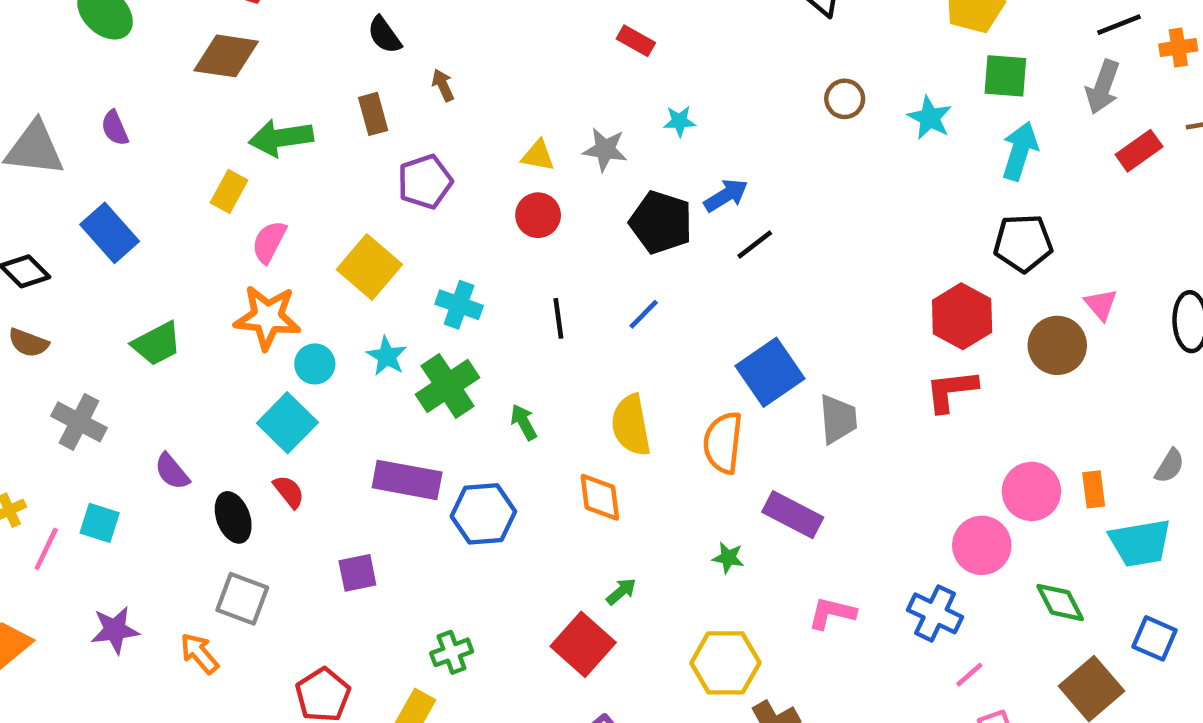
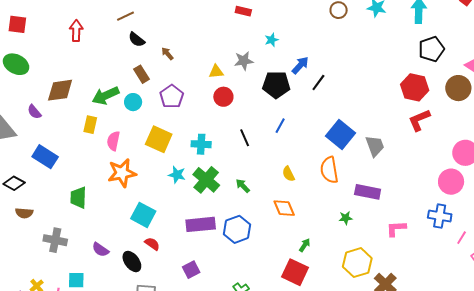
brown diamond: (226, 56) -> (60, 90), moved
green trapezoid: (157, 344) -> (78, 198), turned 135
cyan circle: (315, 364) -> (133, 102), moved
yellow semicircle: (631, 425) -> (288, 174), size x0.6

